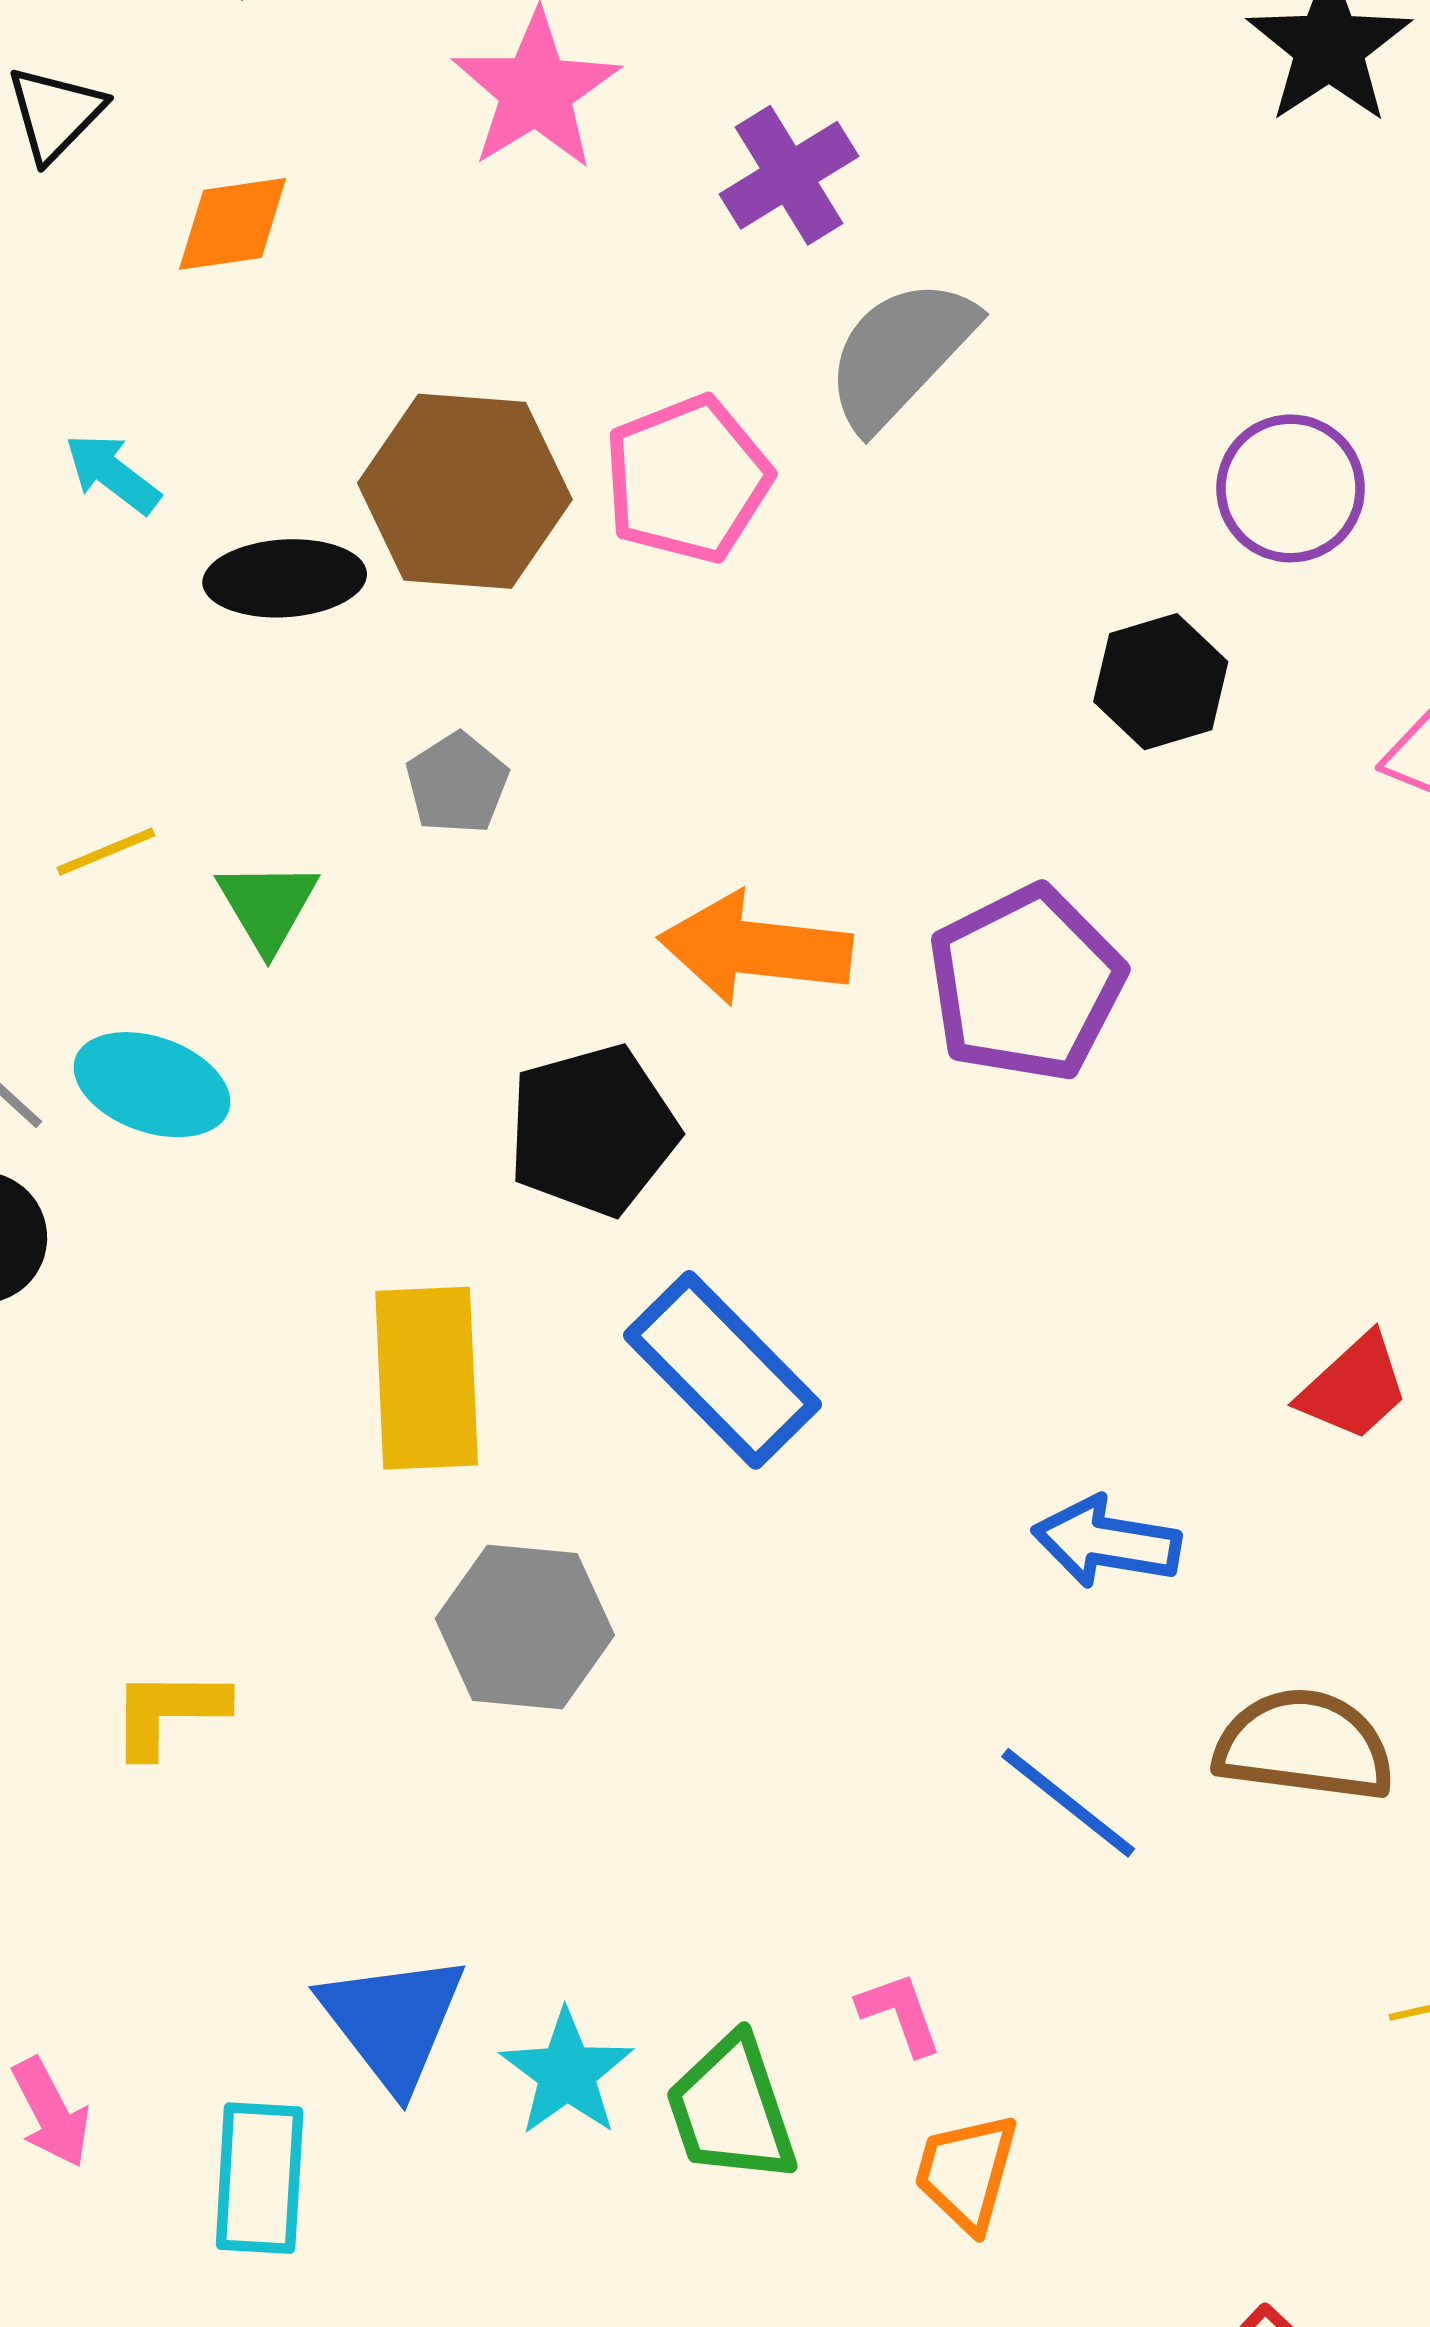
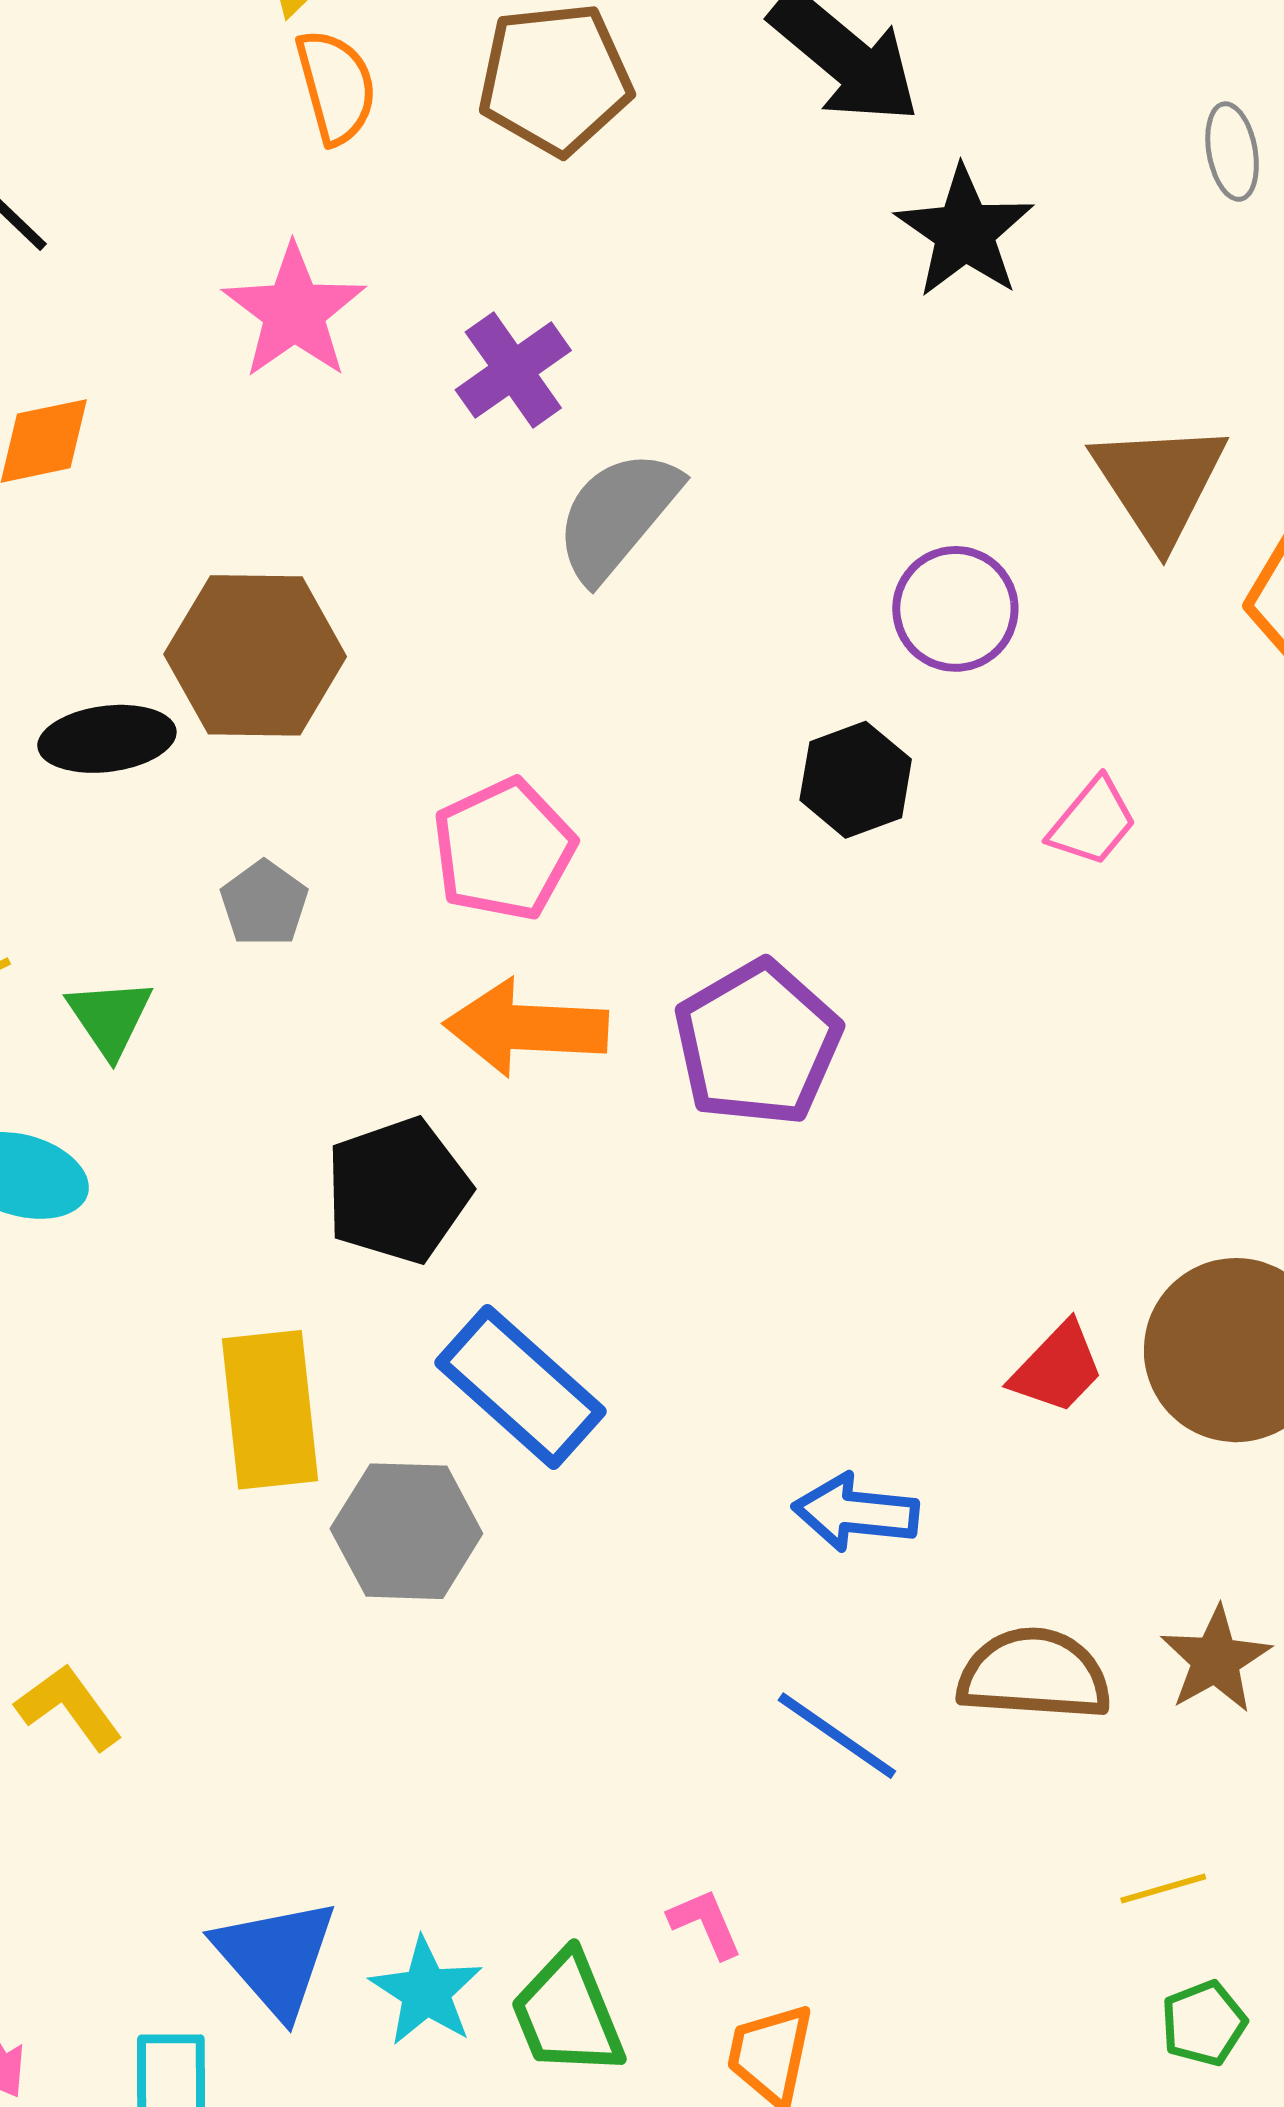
pink pentagon: (687, 479) -> (504, 850), moved
gray hexagon: (525, 1627) -> (406, 1531), moved
yellow L-shape: (168, 1712) -> (69, 1707), turned 57

